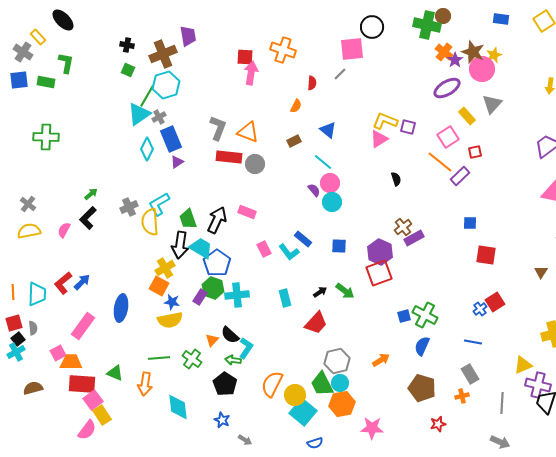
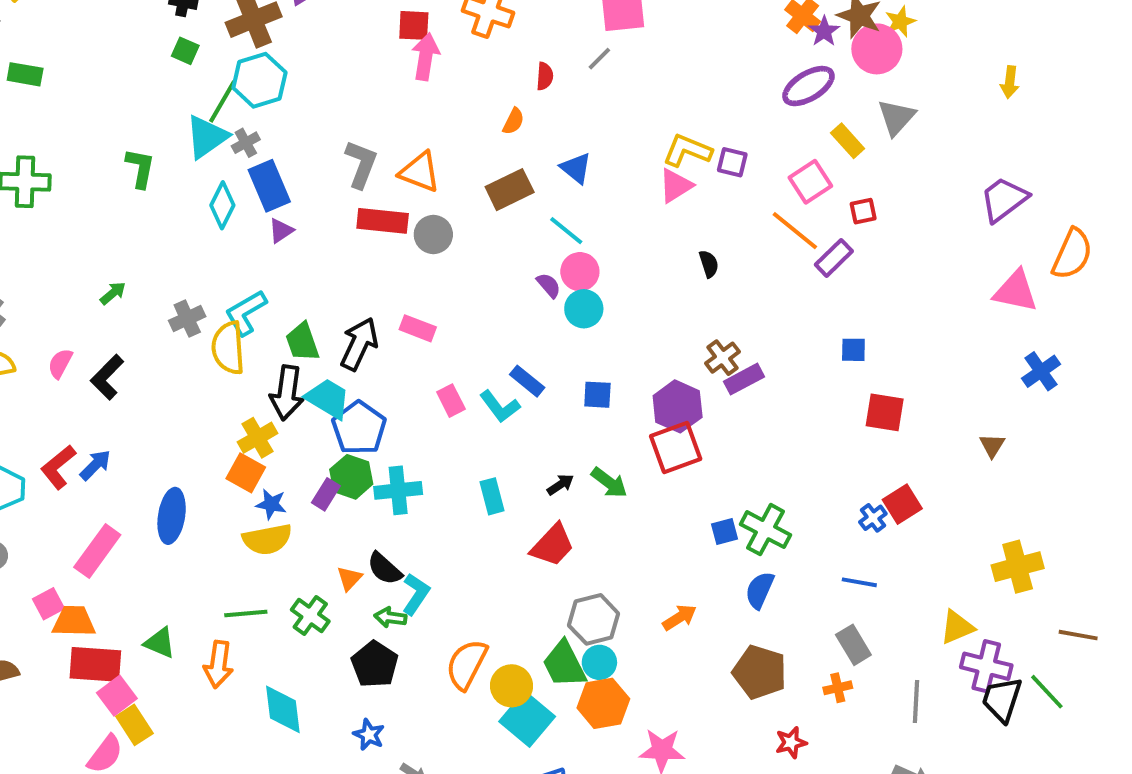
green L-shape: (66, 63) -> (140, 168), moved
brown rectangle: (294, 141) -> (510, 190), size x1.6
black L-shape: (88, 218) -> (107, 377), moved

